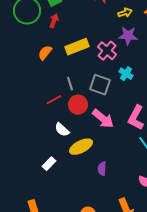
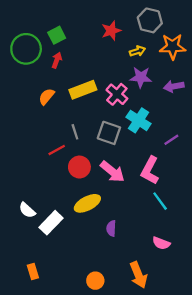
cyan cross: (126, 74) -> (139, 120), size x1.5
red circle: (78, 105) -> (79, 167), moved
white semicircle: (62, 130) -> (27, 210), moved
white rectangle: (49, 164) -> (51, 223), size x1.5

